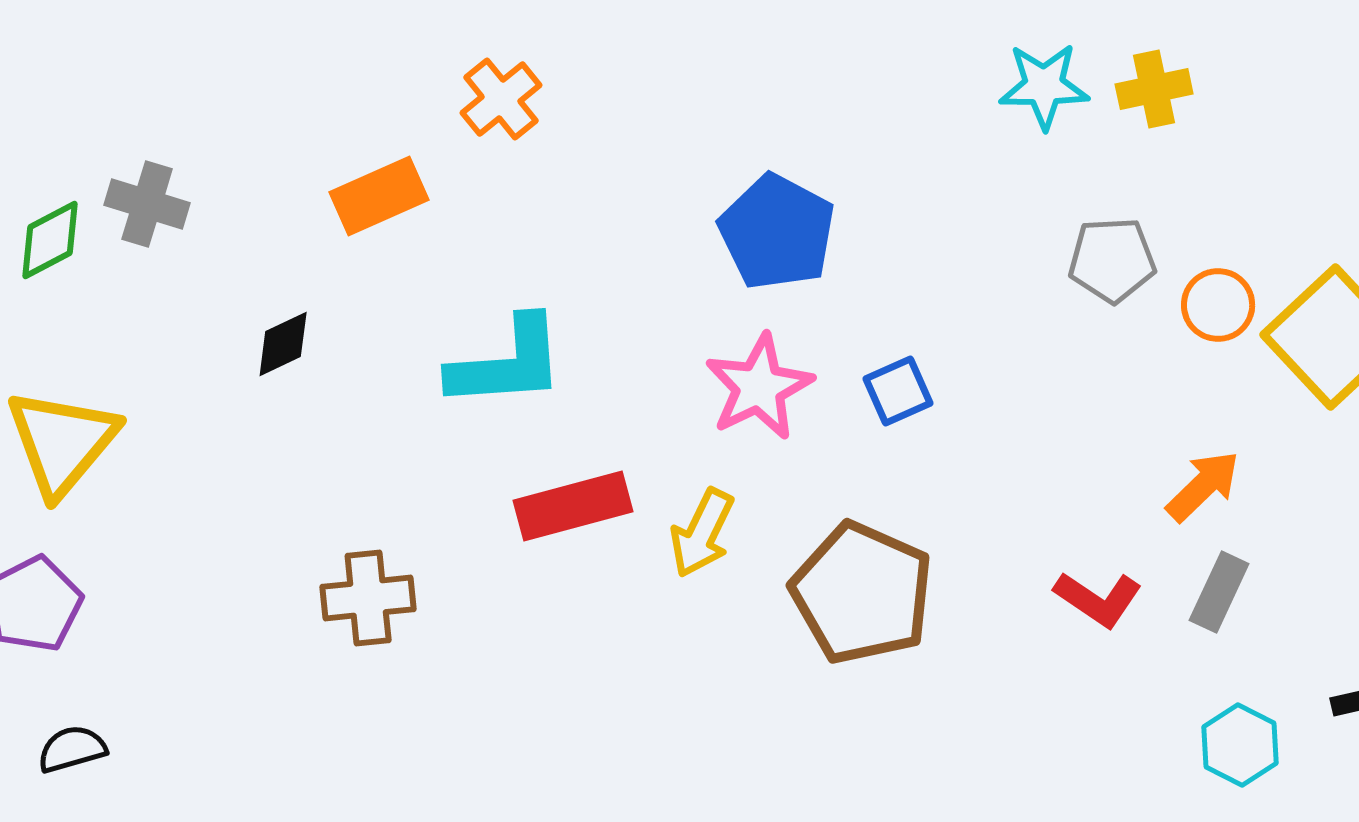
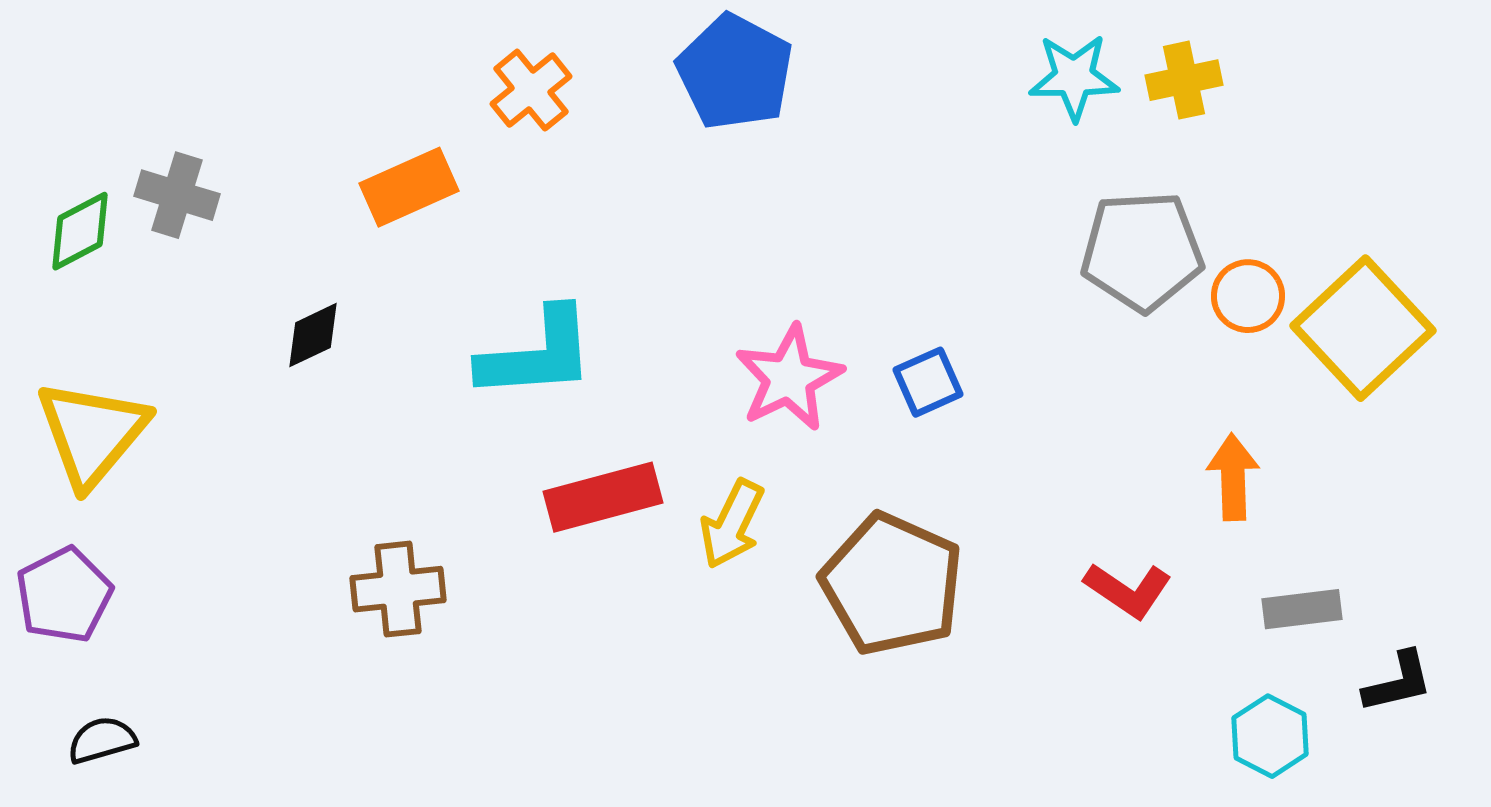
blue pentagon: (777, 232) -> (735, 72), moved
gray pentagon: (1112, 260) -> (1142, 251), size x1.4
orange arrow: (1203, 486) -> (1233, 477), turned -48
gray rectangle: (1219, 592) -> (1302, 609), moved, turned 58

